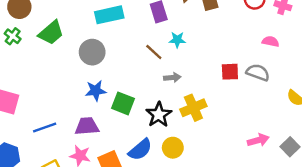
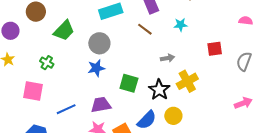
green cross: (13, 36) -> (47, 63), moved
cyan star: (177, 40) -> (181, 25), moved
brown line: (154, 52) -> (145, 29), moved
gray semicircle: (258, 72) -> (244, 61), moved, turned -84
blue star: (96, 91) -> (96, 68), moved

